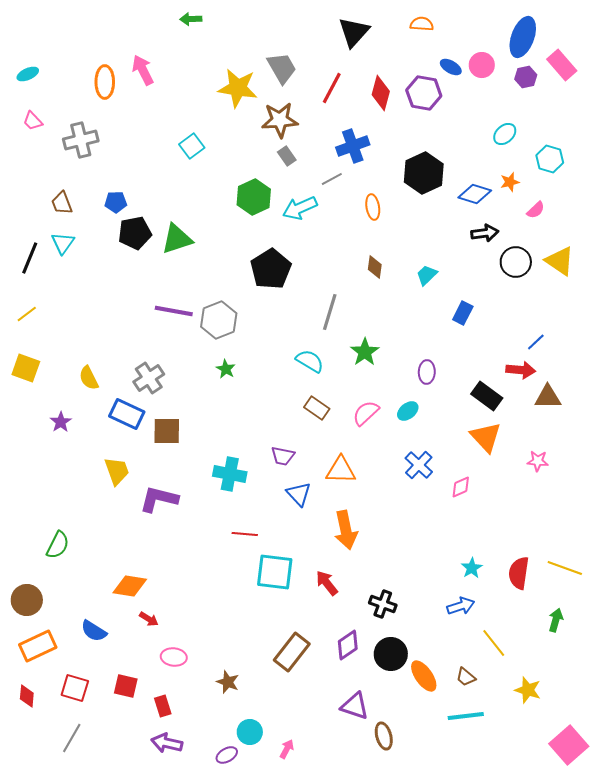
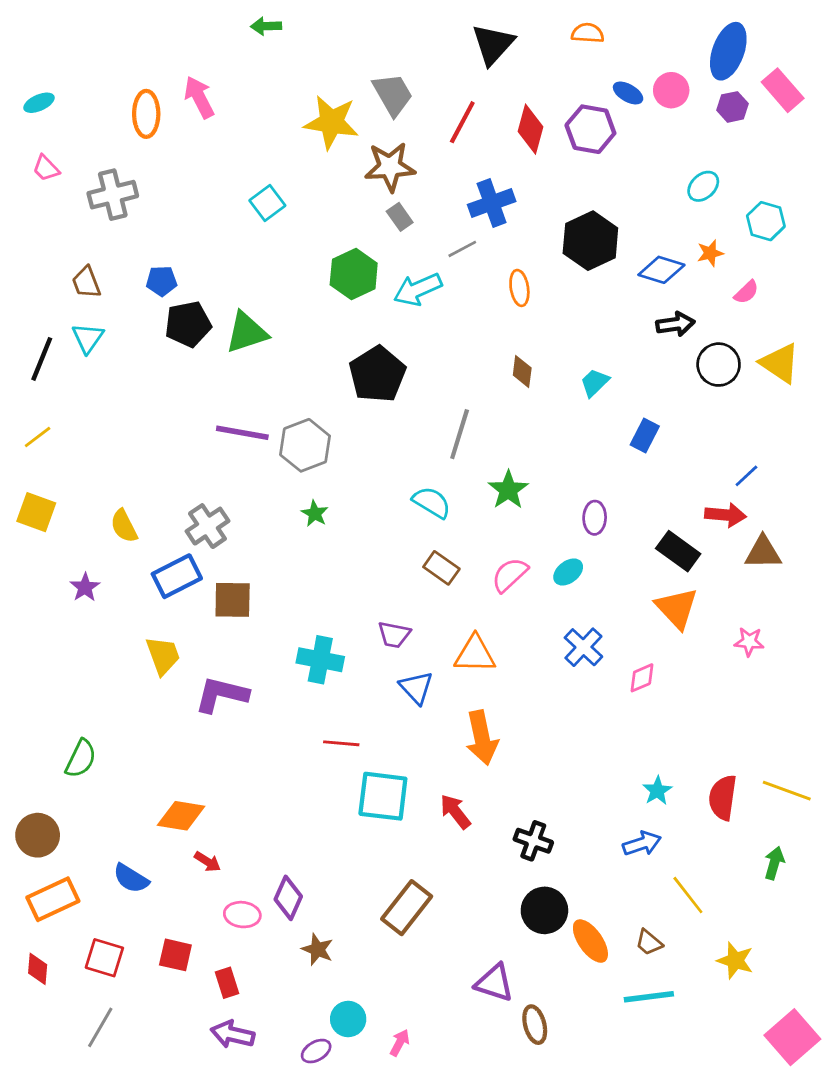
blue rectangle: (127, 414) -> (177, 576), turned -52
purple diamond: (348, 645) -> (288, 898), moved, turned -32

